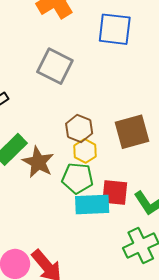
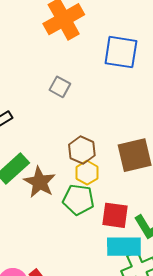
gray square: (55, 66) -> (60, 87), size x0.6
cyan rectangle: (92, 205) -> (124, 247), moved

